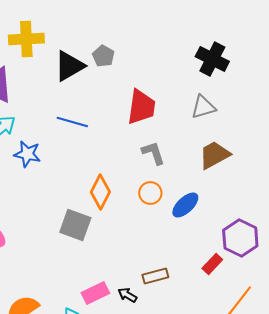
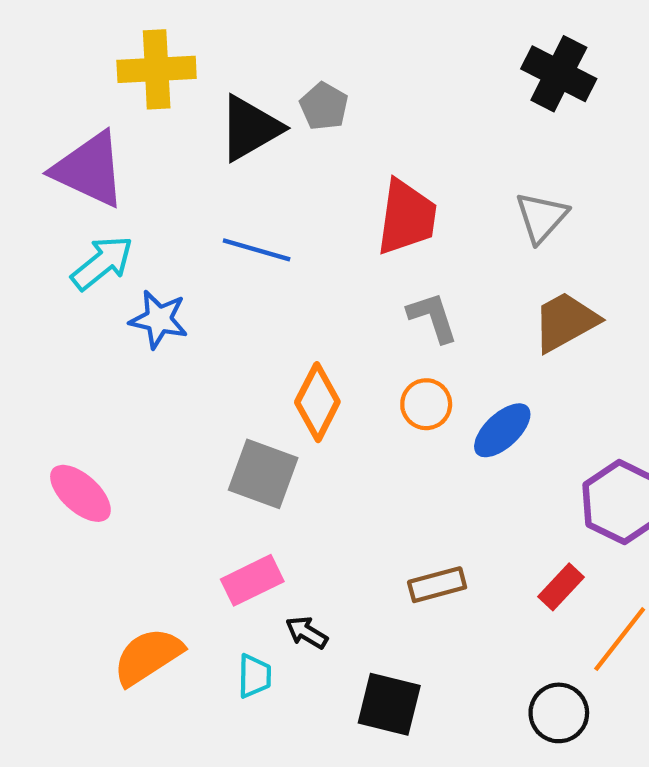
black cross: (212, 59) -> (559, 74), moved
gray triangle: (203, 107) -> (541, 217), turned -32
red rectangle: (212, 264) -> (561, 587), moved
pink rectangle: (95, 293) -> (252, 580), moved
black arrow: (127, 295) -> (307, 633), moved

